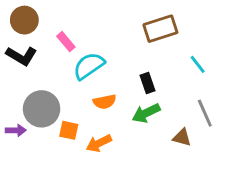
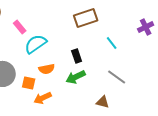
gray line: (205, 113) -> (117, 77), turned -30
orange square: (69, 130) -> (29, 83), moved
brown triangle: (182, 138) -> (103, 102), moved

